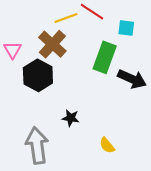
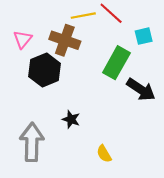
cyan square: (126, 28) -> (144, 36), turned -30
brown cross: (52, 44) -> (65, 40), turned -32

